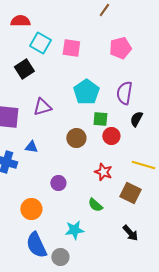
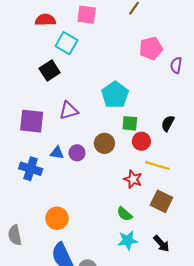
pink square: (71, 48) -> (87, 15), moved
purple semicircle: (124, 93) -> (176, 65), moved, size x0.7
yellow line: (143, 165) -> (157, 165), moved
purple circle: (58, 183) -> (77, 153), moved
cyan star: (74, 230) -> (128, 240), moved

